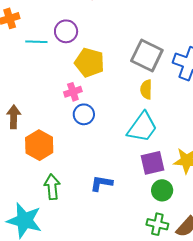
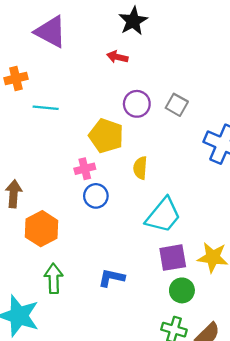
purple circle: (66, 31) -> (137, 104), moved
gray square: (147, 55) -> (177, 105), moved, size x0.6
yellow semicircle: (146, 89) -> (140, 168), moved

